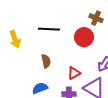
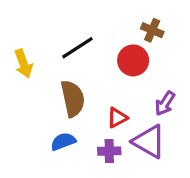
black line: (49, 29) -> (77, 48), turned -35
brown semicircle: (46, 61) -> (73, 99), size x1.6

